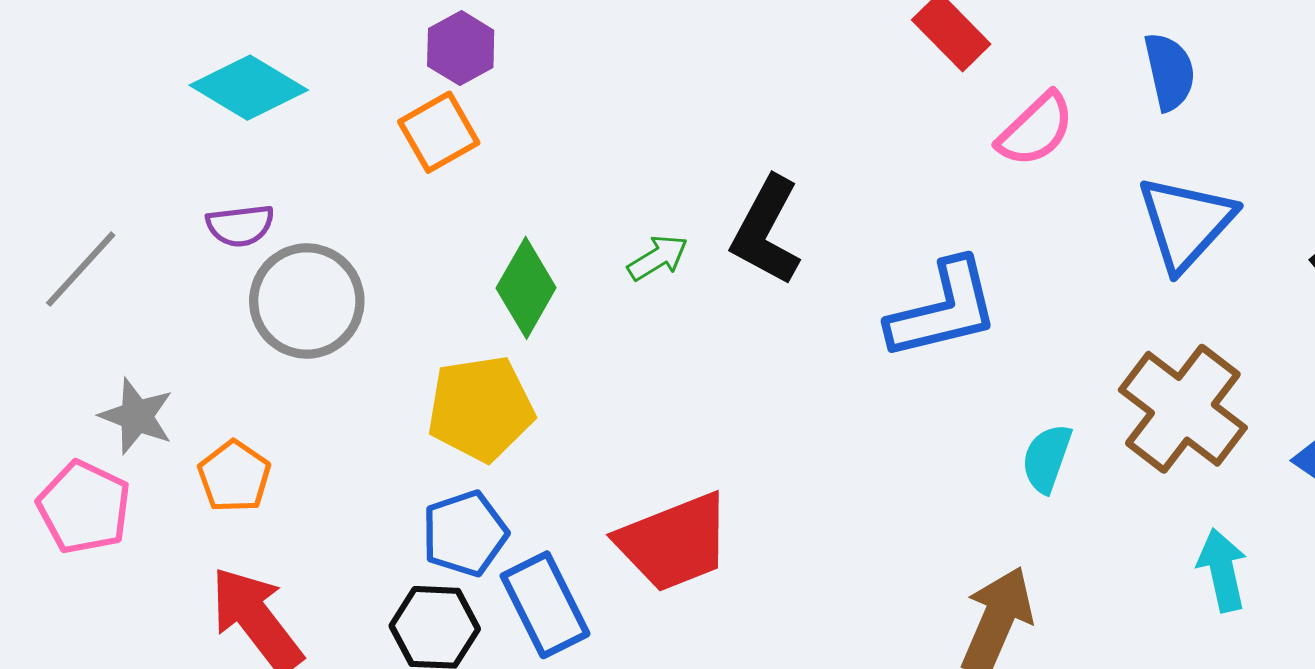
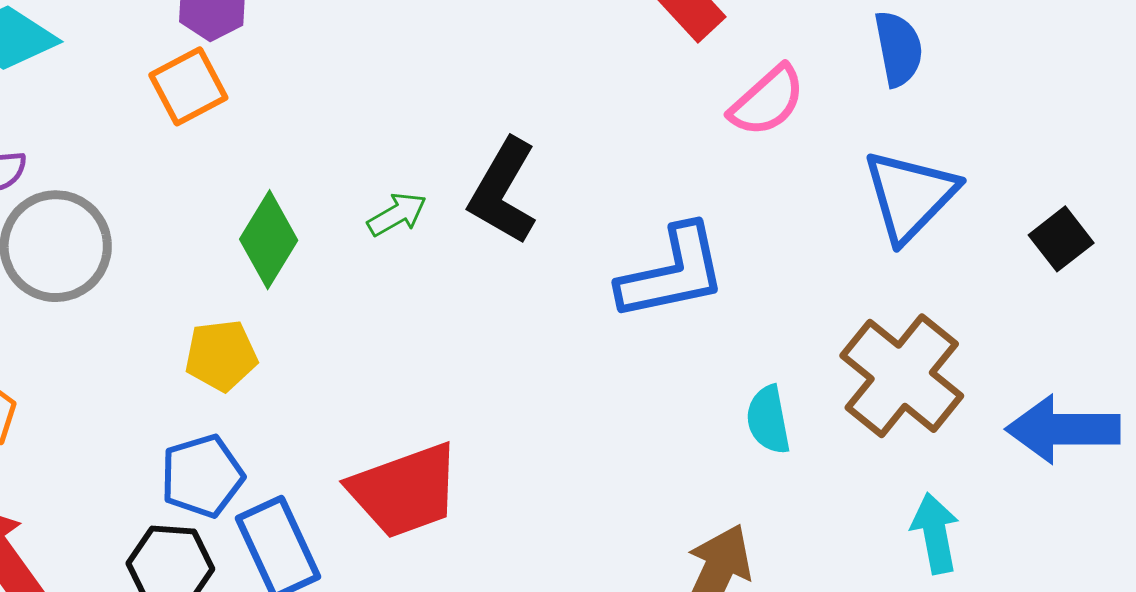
yellow pentagon: (481, 408) -> (221, 355), size x0.7
cyan semicircle: (1047, 458) -> (768, 420), turned -32

